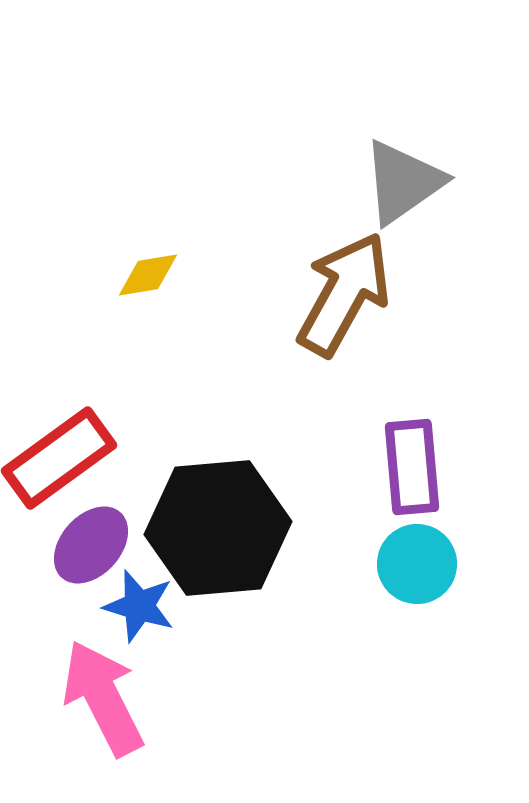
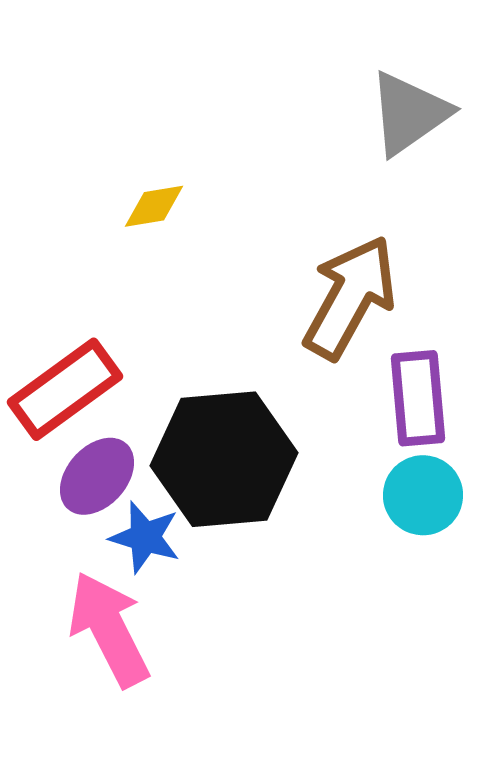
brown arrow: (344, 294) -> (350, 297), moved

